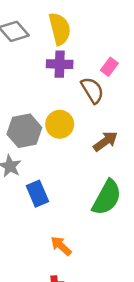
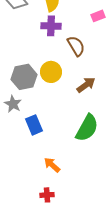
pink rectangle: (109, 67) -> (98, 16), moved, turned 32

